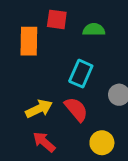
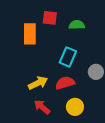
red semicircle: (76, 109) -> (65, 83), turned -66
yellow circle: (102, 143) -> (75, 107), moved

